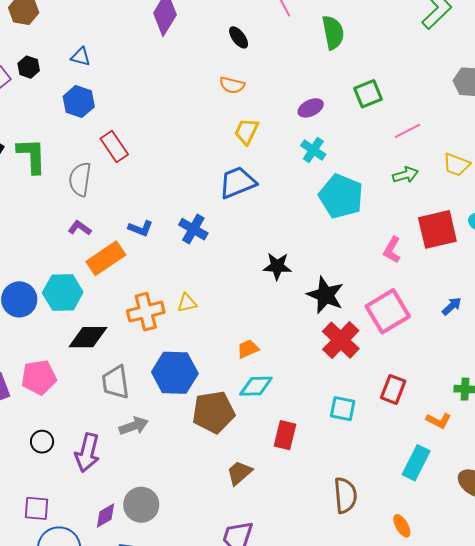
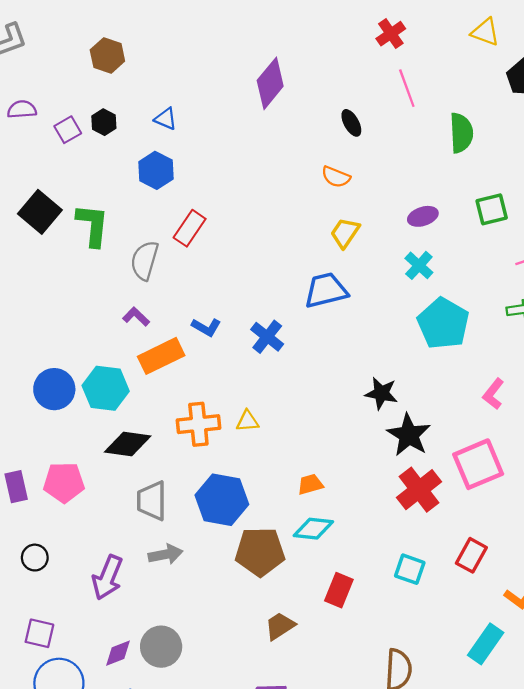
red rectangle: (114, 146) -> (190, 228), turned 60
black star: (277, 266) -> (381, 393), moved
black circle: (42, 442) -> (35, 558), moved

